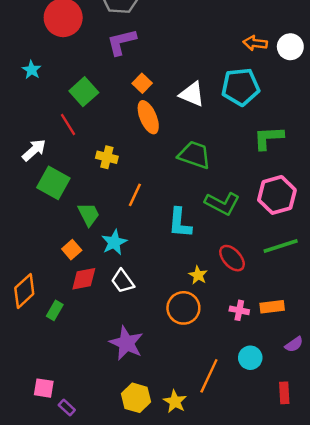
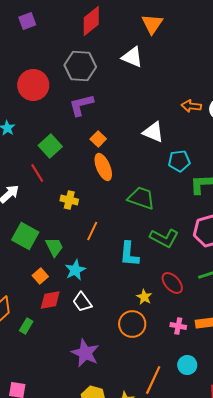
cyan pentagon: (241, 87) -> (179, 161), moved, size x0.7
white triangle: (192, 94) -> (153, 132), moved
green square: (53, 183) -> (25, 236), moved

